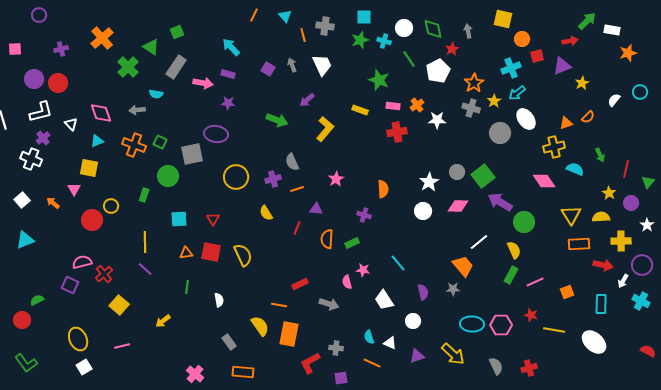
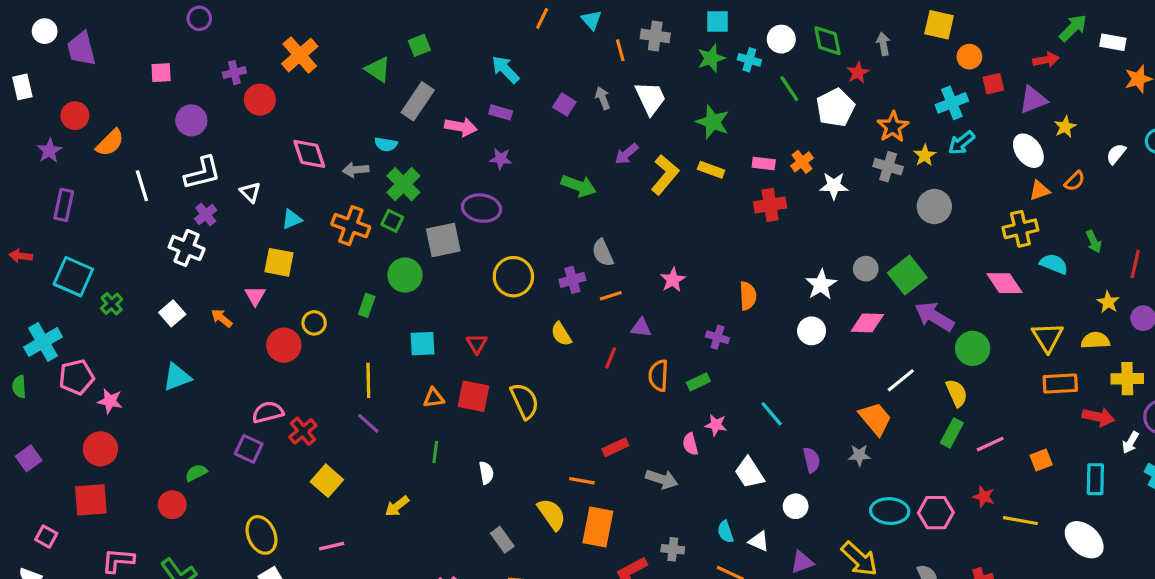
green cross: (128, 67) -> (403, 184), moved
green star: (379, 80) -> (713, 122), moved
red circle: (58, 83) -> (260, 100), moved
pink diamond: (101, 113) -> (309, 154), moved
white ellipse: (526, 119) -> (1028, 151), moved
yellow L-shape: (325, 129) -> (665, 175), moved

